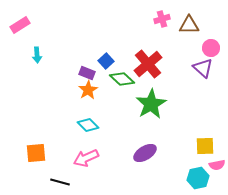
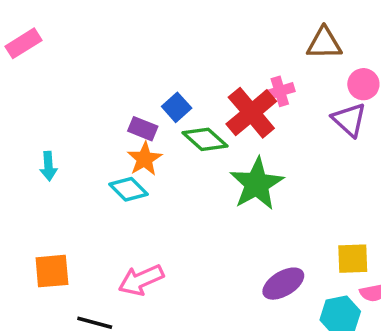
pink cross: (162, 19) -> (280, 91), moved
cyan arrow: (37, 55) -> (48, 166), moved
cyan diamond: (88, 125) -> (128, 189), moved
purple ellipse: (145, 153) -> (283, 284), moved

